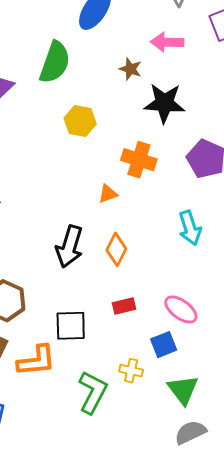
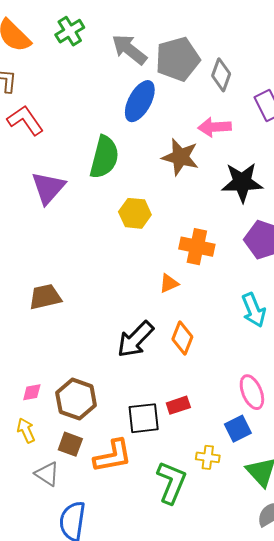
brown star: (130, 69) -> (180, 157), size x1.6
black star: (164, 103) -> (242, 182), moved
black arrow: (70, 247) -> (135, 339), turned 33
red rectangle: (124, 306) -> (178, 405), moved
pink ellipse: (181, 309) -> (252, 392), turned 36

